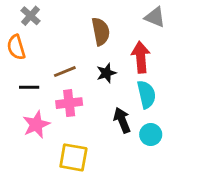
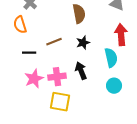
red arrow: (141, 57) -> (121, 35), moved
pink cross: (69, 103) -> (57, 77), moved
black arrow: (122, 120) -> (81, 71), moved

